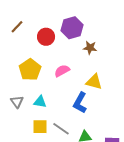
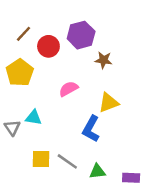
brown line: (17, 27) -> (23, 34), moved
yellow pentagon: (30, 70) -> (20, 73), moved
yellow triangle: (94, 82) -> (109, 103), turned -36
cyan triangle: (40, 102) -> (33, 118), moved

